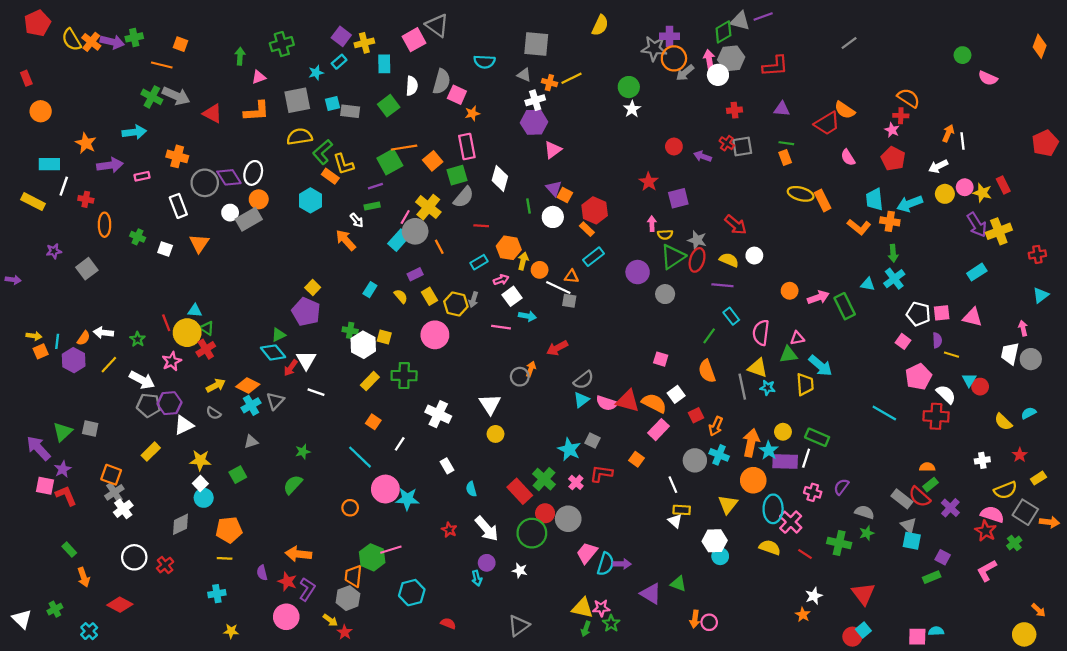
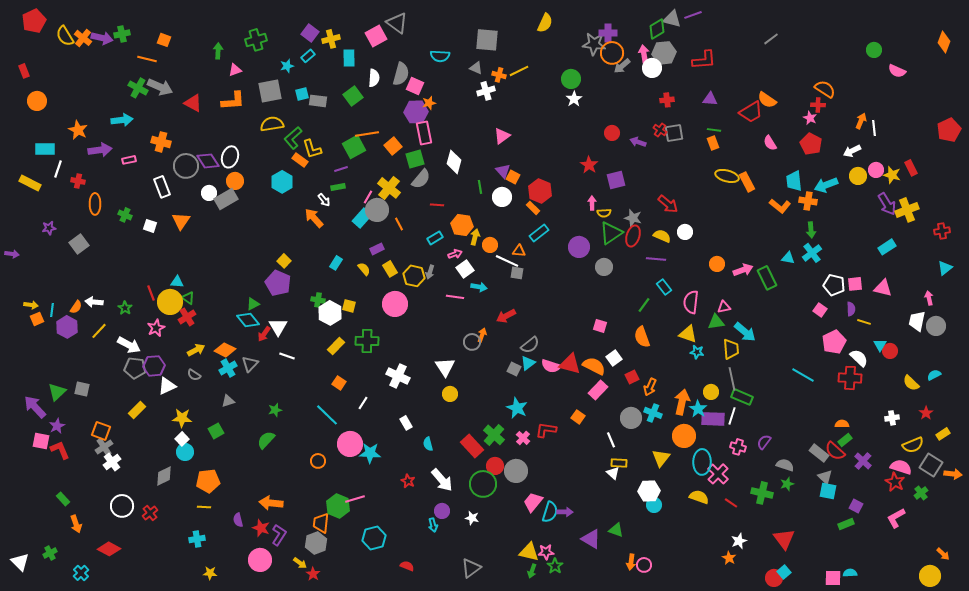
purple hexagon: (534, 122) -> (416, 112), moved
gray line: (742, 387) -> (732, 379), moved
gray square: (592, 441) -> (514, 369), moved

